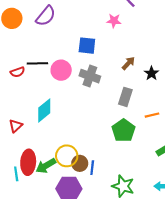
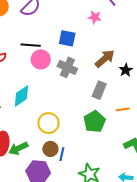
black line: (37, 63) -> (31, 45), moved
brown arrow: (128, 63) -> (105, 59), size x1.5
yellow circle: (67, 156) -> (49, 123), moved

